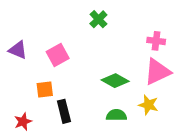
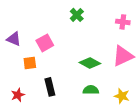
pink cross: (156, 41) -> (123, 22), moved
orange square: (45, 90) -> (30, 63), moved
yellow star: (148, 105) -> (122, 96), moved

